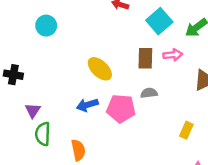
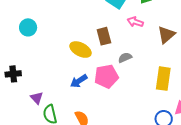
pink arrow: (173, 55) -> (135, 22), turned -140
brown rectangle: (145, 58) -> (104, 36), moved
yellow rectangle: (186, 130) -> (163, 79), size x1.6

